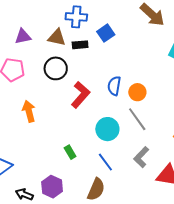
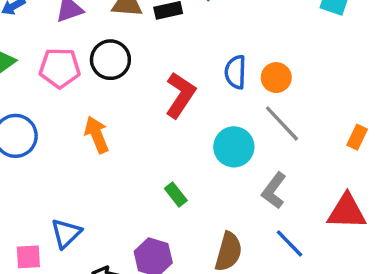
black circle: (56, 68) -> (110, 60), moved
gray L-shape: (141, 157) -> (274, 191), moved
blue line: (105, 162) -> (290, 243), moved

